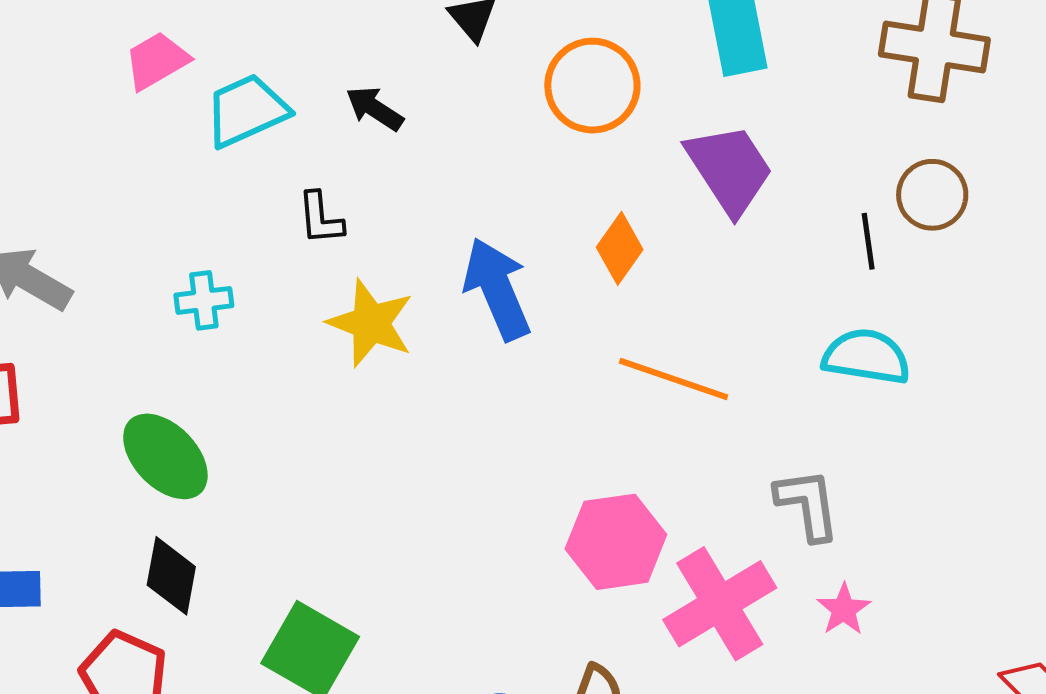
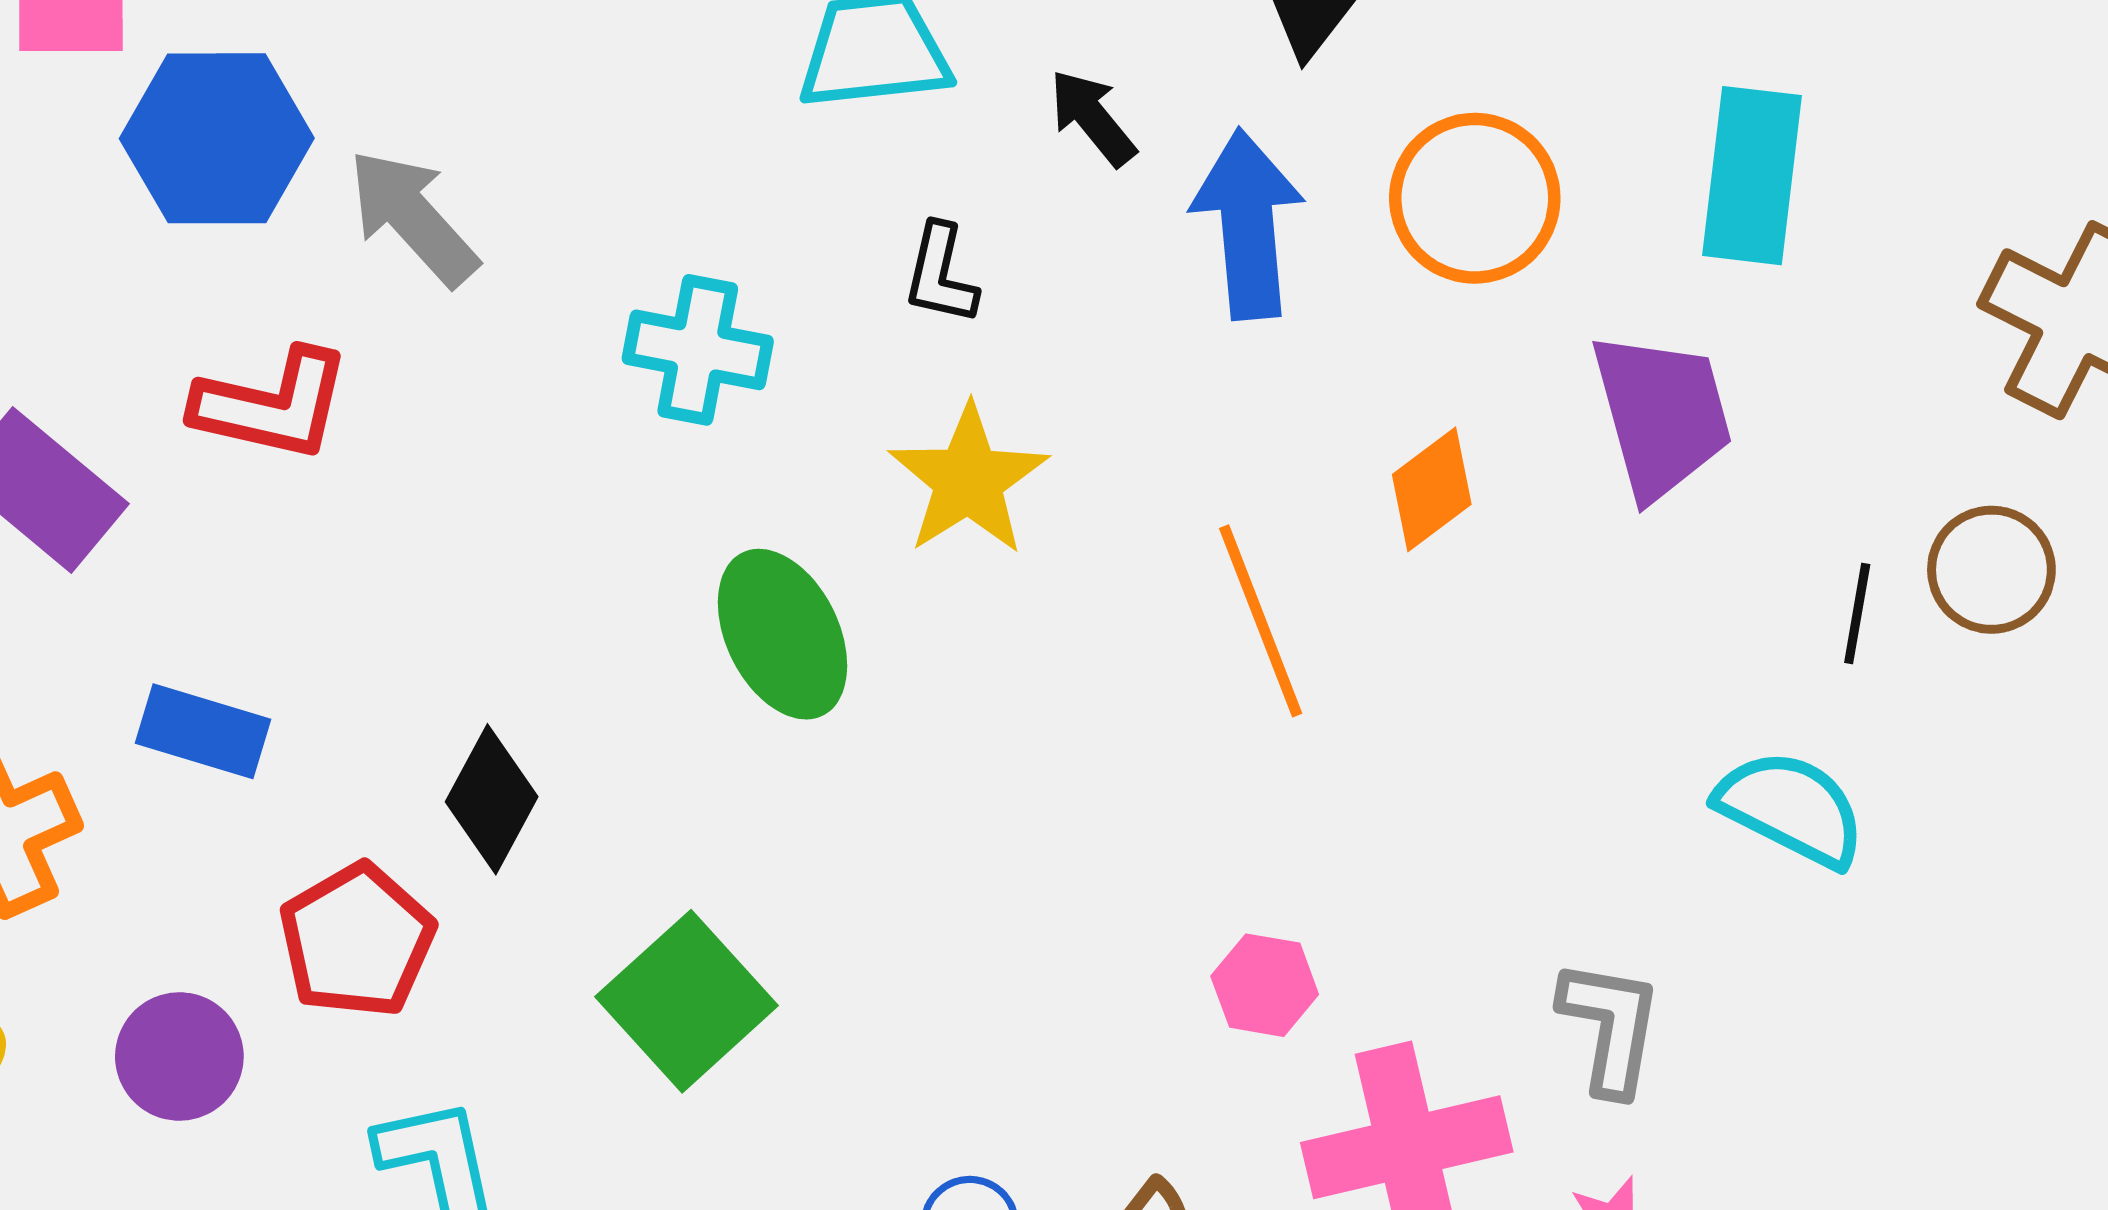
blue arrow: (497, 289) -> (1248, 224), moved
cyan cross: (204, 300) -> (698, 350), size x1.4
orange line: (674, 379) -> (1261, 621), moved, turned 32
green ellipse: (165, 456) -> (782, 634), moved
pink hexagon: (616, 542) -> (1265, 985), size x0.6

